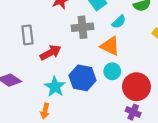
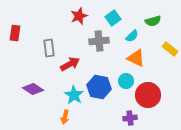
orange triangle: (110, 46) -> (136, 58), moved
purple cross: (133, 112) -> (130, 118), moved, turned -32

